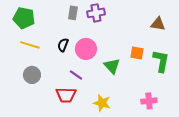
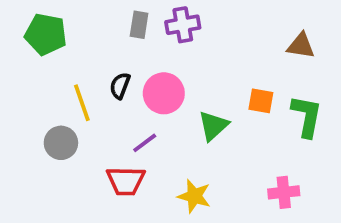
yellow line: (30, 45) -> (82, 103), moved, turned 54
green triangle: (112, 66) -> (213, 126), turned 30
purple line: (76, 75) -> (145, 143), turned -72

